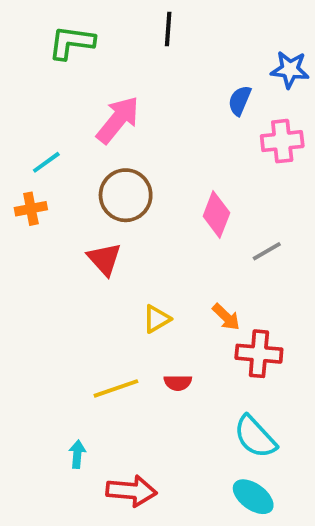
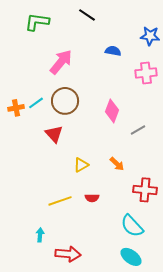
black line: (168, 29) -> (87, 15), turned -60
blue semicircle: (240, 100) -> (113, 51), moved, turned 77
cyan line: (46, 162) -> (36, 103), moved
red cross: (259, 354) -> (145, 190), moved

